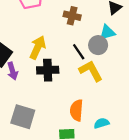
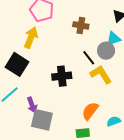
yellow arrow: (38, 47) -> (31, 38), moved
purple arrow: (12, 71) -> (32, 105), moved
orange semicircle: (76, 110) -> (90, 111), turned 36

